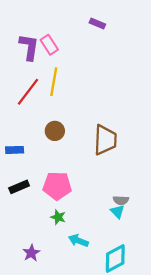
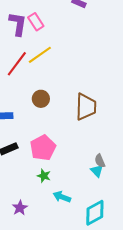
yellow line: (54, 82) -> (40, 55), turned 45
pink pentagon: (57, 186) -> (43, 148), turned -30
gray semicircle: (121, 200) -> (100, 161), turned 64

